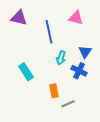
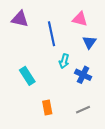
blue triangle: (85, 52) -> (89, 42), moved
orange rectangle: (54, 91) -> (47, 107), moved
gray line: (68, 104) -> (83, 110), moved

